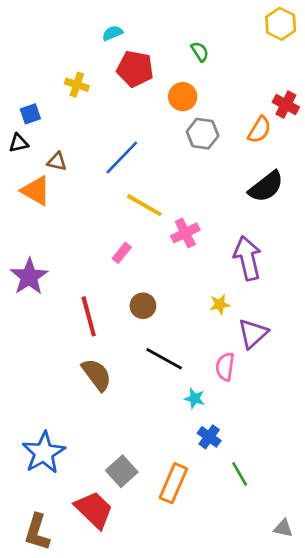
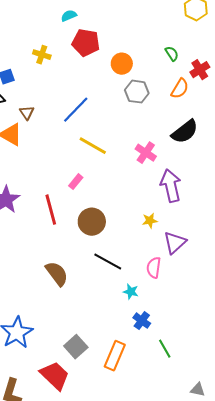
green semicircle: (200, 52) -> (172, 54), moved
red cross: (286, 105) -> (200, 70), turned 30
brown triangle: (57, 161) -> (27, 113), turned 42
pink cross: (185, 233) -> (146, 153), moved, turned -30
brown circle: (143, 306) -> (92, 222), size x1.4
red line: (89, 316) -> (51, 210), moved

